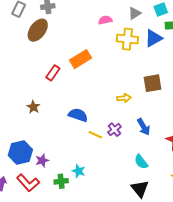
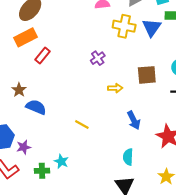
blue triangle: (153, 38) -> (152, 27), turned -30
orange rectangle: (81, 59) -> (26, 37), moved
blue semicircle: (78, 115) -> (36, 107), moved
purple cross: (114, 130) -> (98, 58), moved
cyan semicircle: (141, 162) -> (128, 157), turned 35

